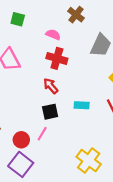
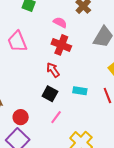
black square: (50, 112) -> (50, 94), turned 35
pink line: (42, 134) -> (56, 117), moved

